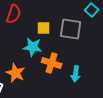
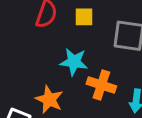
yellow square: (44, 28) -> (84, 17), moved

